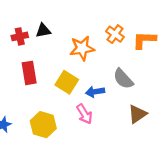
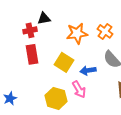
orange cross: (115, 34) -> (105, 31), moved
red cross: (20, 36) -> (30, 30), moved
yellow hexagon: (43, 125) -> (56, 98), moved

